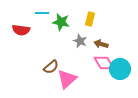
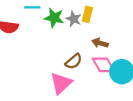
gray star: (80, 41) -> (74, 19), moved
brown semicircle: (51, 67) -> (74, 61), moved

